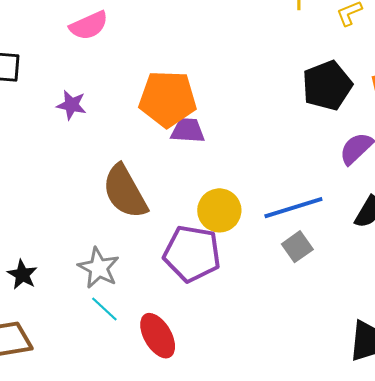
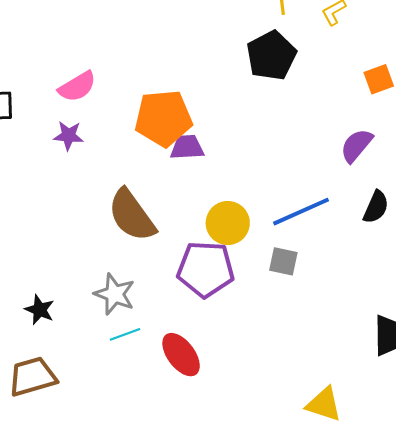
pink semicircle: (89, 25) -> (77, 87), moved
black pentagon: (327, 86) -> (271, 56), moved
gray square: (297, 247) -> (283, 261), moved, turned -36
cyan line: (104, 309) -> (125, 334), turned -56

